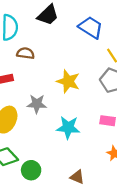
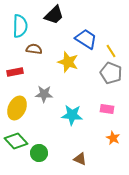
blue trapezoid: (91, 27) -> (86, 39), moved
yellow star: (68, 81) -> (68, 62), moved

